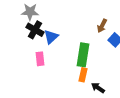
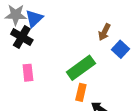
blue triangle: (51, 37) -> (34, 18), moved
green rectangle: (83, 55) -> (81, 68), turned 45

